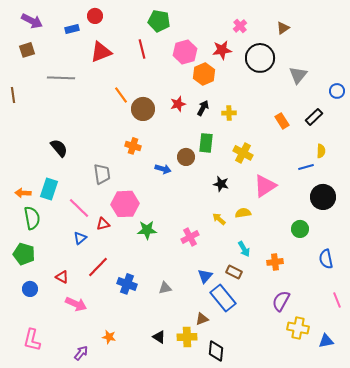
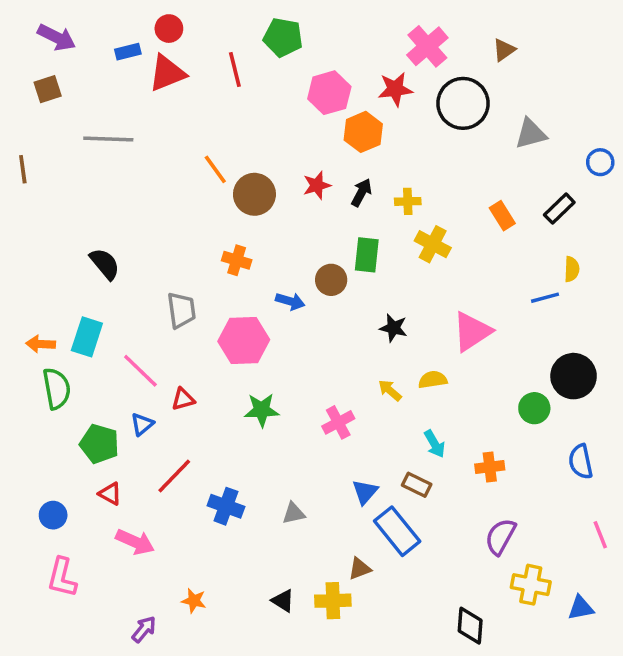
pink cross: (240, 26) -> (427, 46), size x1.6
red line: (142, 49) -> (235, 70), moved
red triangle: (101, 52) -> (167, 73), moved
gray triangle: (298, 75) -> (531, 134), turned 36
yellow cross: (243, 153) -> (433, 244), moved
black circle: (323, 197) -> (574, 376), moved
pink hexagon: (125, 204) -> (244, 340), moved
green pentagon: (24, 254) -> (99, 444), moved
pink L-shape: (32, 340) -> (62, 578), moved
black diamond: (216, 351) -> (470, 626), moved

